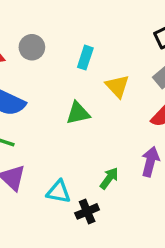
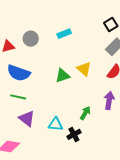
cyan rectangle: (85, 58) -> (64, 34), moved, turned 56
yellow triangle: (117, 86) -> (84, 69), moved

